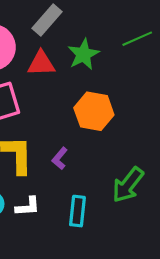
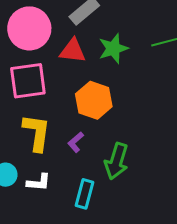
orange hexagon: (94, 111) -> (94, 100), moved
green arrow: (128, 185) -> (116, 161), moved, turned -30

